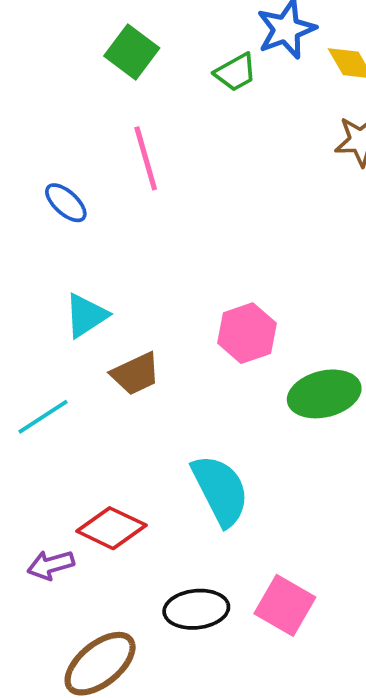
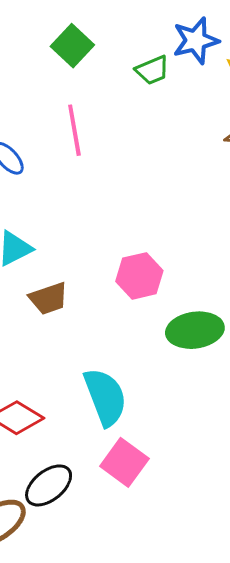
pink square: (285, 605) -> (124, 462), moved
black ellipse: (196, 609) -> (49, 485), moved, turned -39

